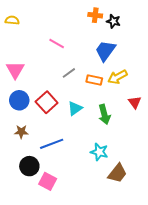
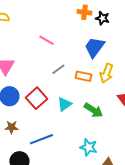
yellow arrow: (117, 77) -> (106, 73), turned -42
green arrow: (104, 114) -> (93, 110), turned -42

